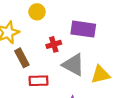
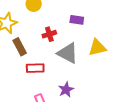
purple rectangle: (83, 29) -> (77, 20), size x0.6
yellow triangle: (100, 75) -> (97, 48), moved

